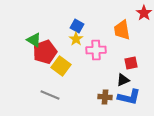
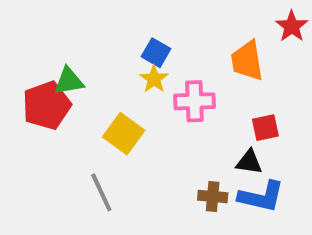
green triangle: (34, 40) -> (69, 81), turned -42
red pentagon: (45, 52) -> (47, 105), moved
black triangle: (123, 80) -> (249, 162), turned 32
gray line: (50, 95) -> (101, 192), turned 42

